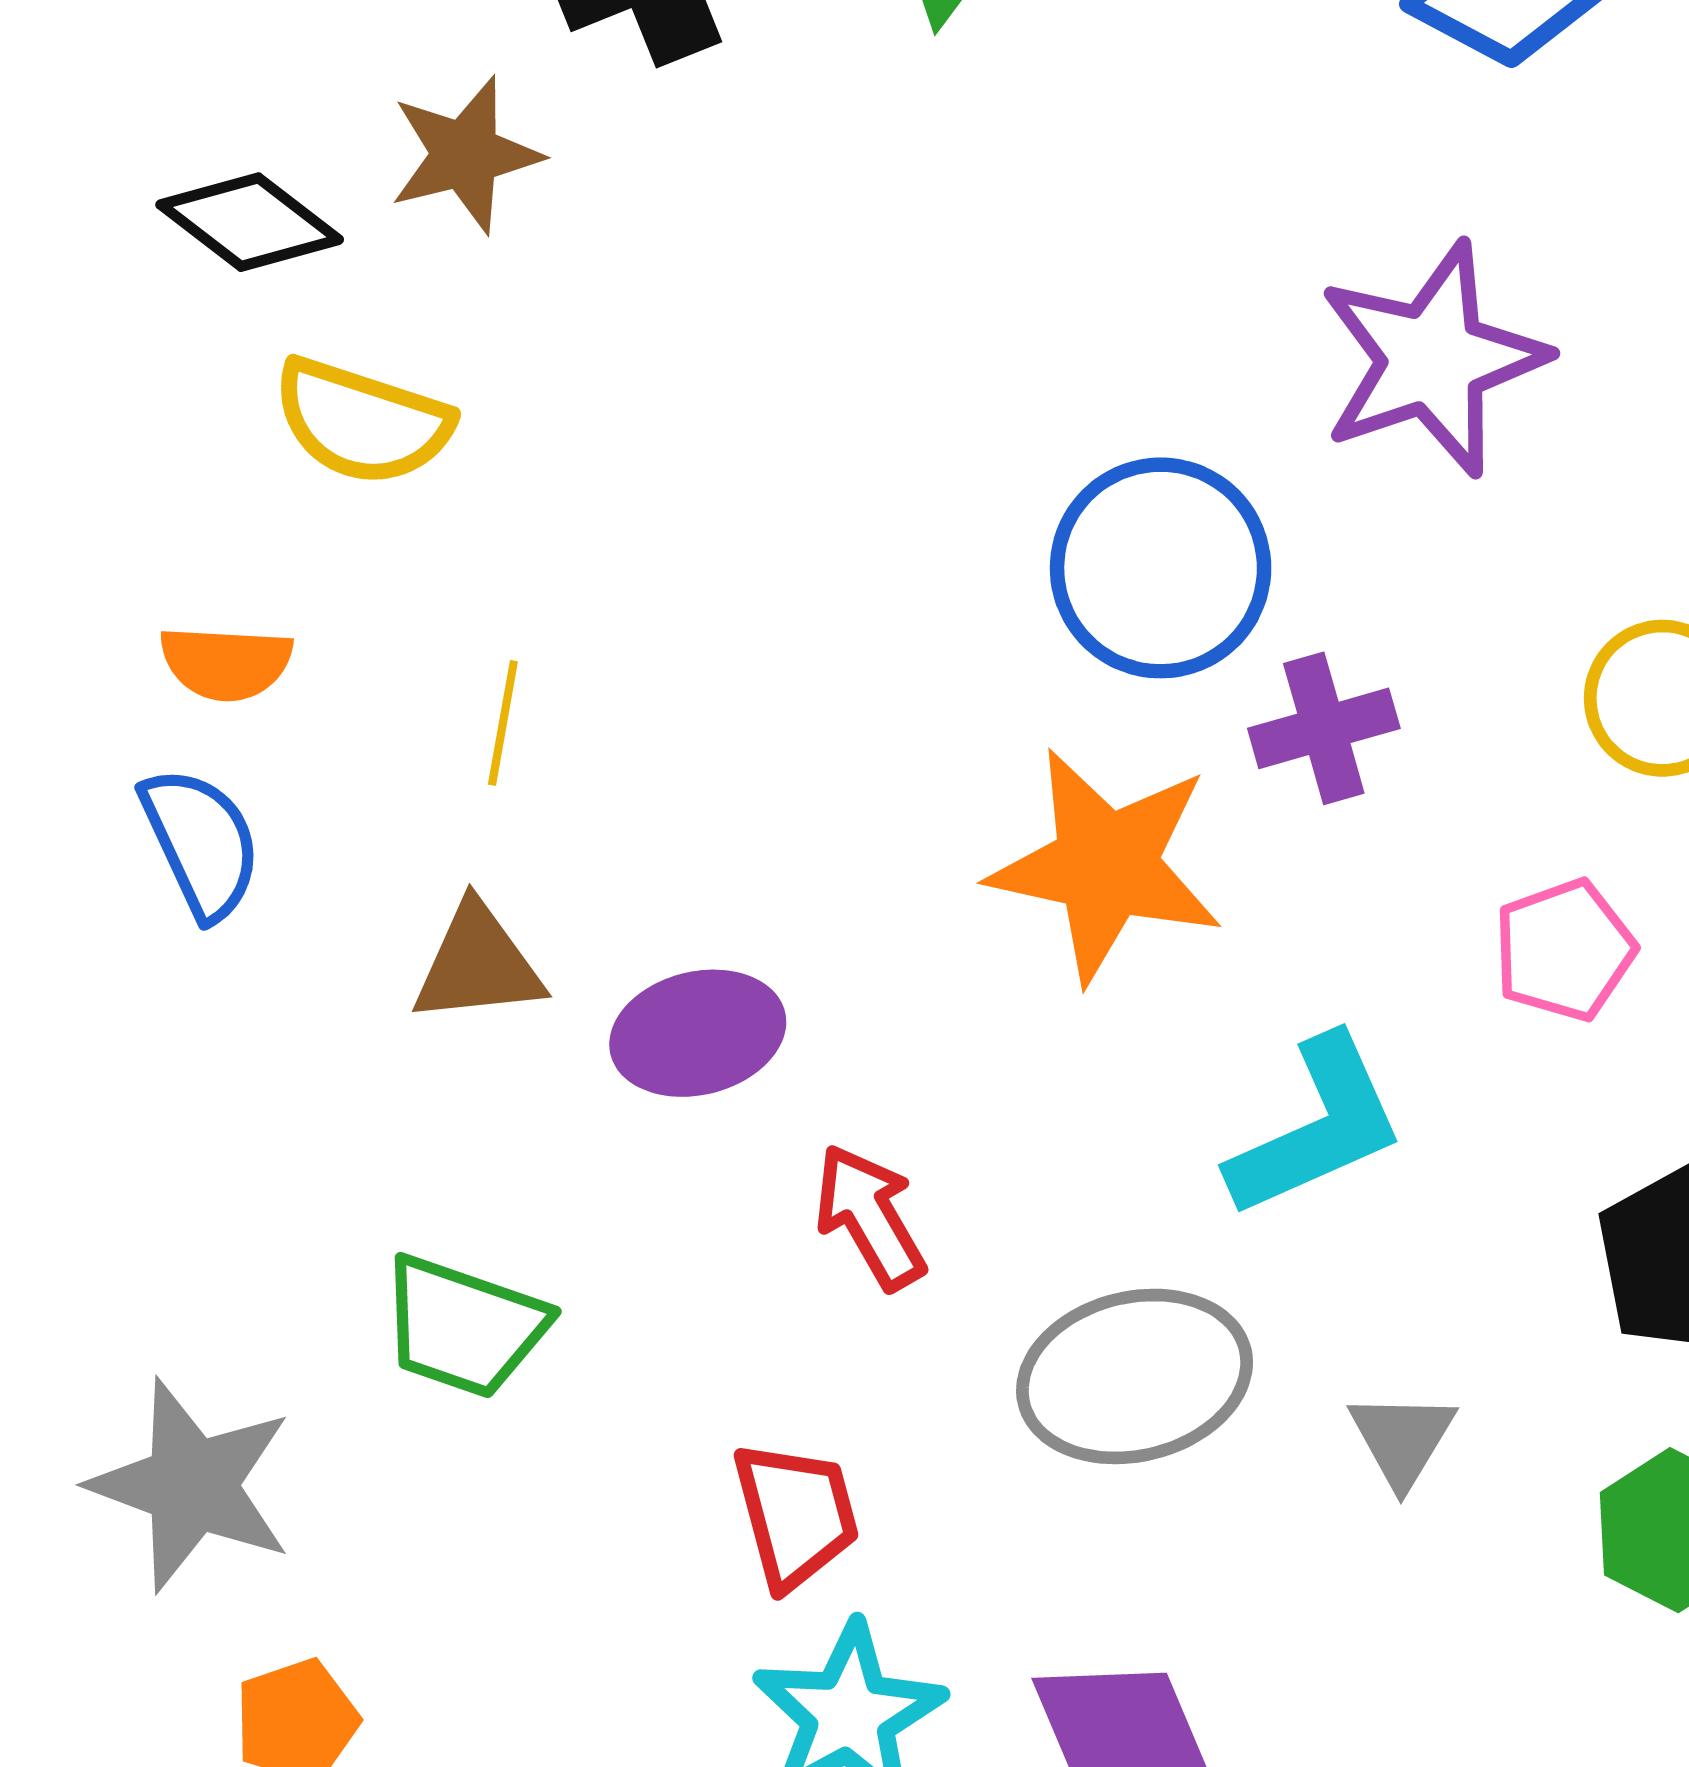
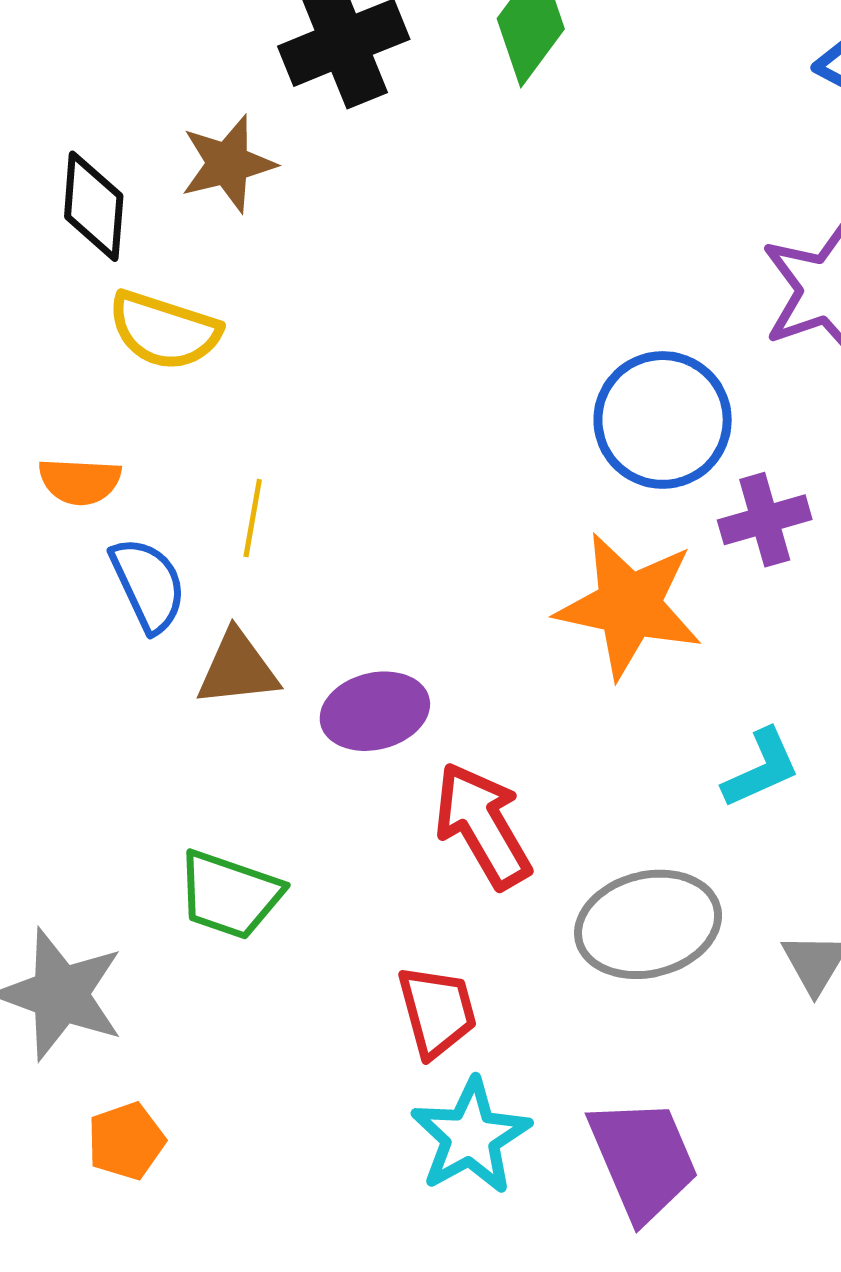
black diamond: (250, 222) -> (94, 206), turned 57
blue semicircle: (201, 843) -> (148, 585), moved
cyan L-shape: (1317, 1127) -> (761, 768), size x0.7
red arrow: (870, 1217) -> (483, 825), size x1.4

